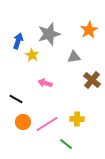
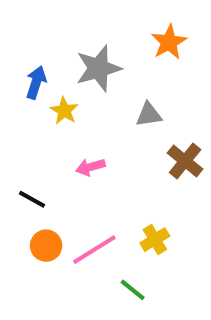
orange star: (89, 30) -> (169, 42), moved
pink arrow: (45, 83) -> (90, 167), turned -32
yellow cross: (77, 119) -> (155, 240), turned -32

